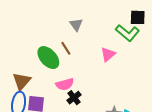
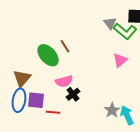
gray triangle: (76, 25) -> (110, 23), moved
pink triangle: (108, 54) -> (120, 60), moved

